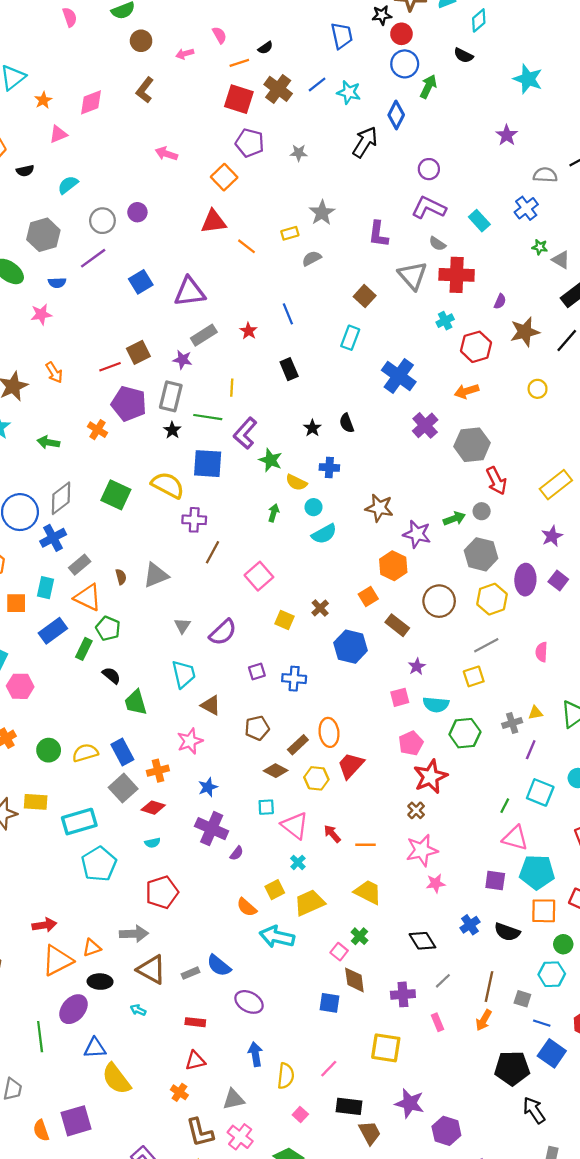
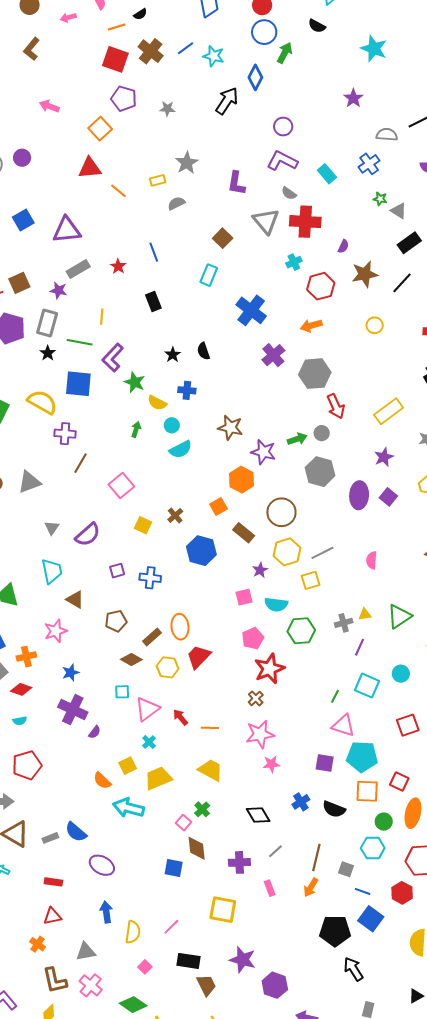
yellow hexagon: (492, 599) -> (287, 552), moved
pink triangle: (295, 826) -> (147, 709), turned 44

